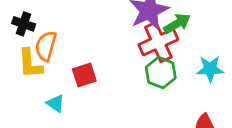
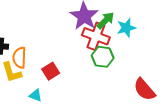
red cross: (158, 42) -> (96, 36), turned -32
cyan star: (210, 69) -> (126, 28), moved

